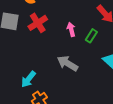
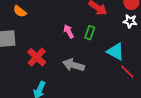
red cross: (38, 23) -> (37, 57), moved

